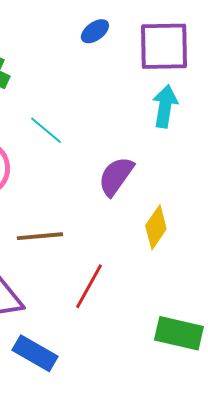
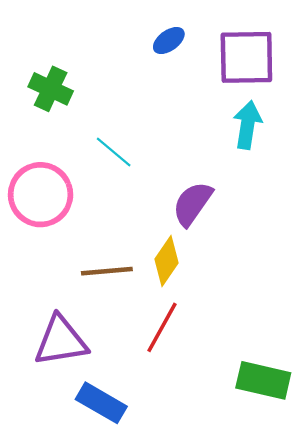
yellow diamond: (156, 227) -> (167, 261), moved

